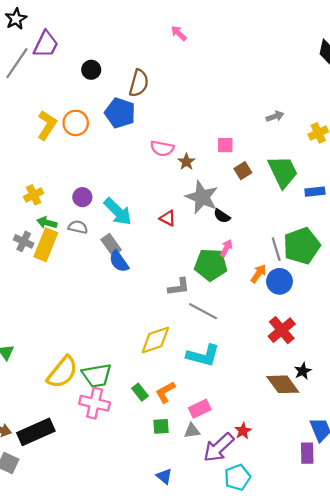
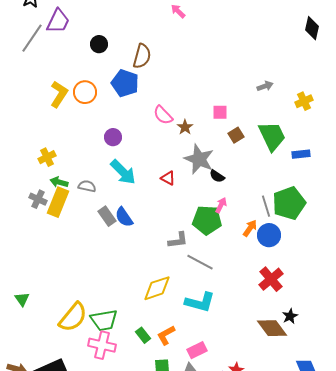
pink semicircle: (162, 148) -> (163, 115), turned 35
purple circle: (82, 197) -> (113, 137), moved
gray rectangle: (111, 245) -> (107, 216), moved

